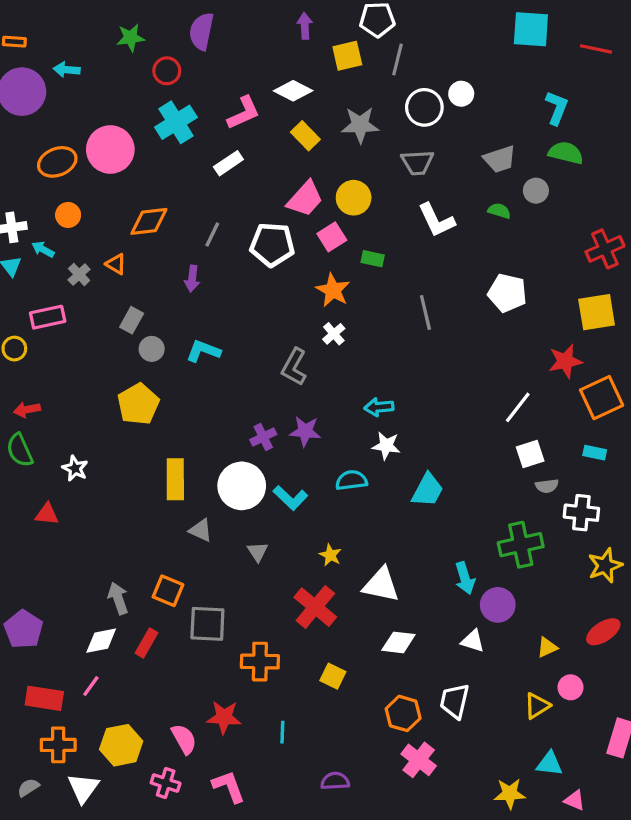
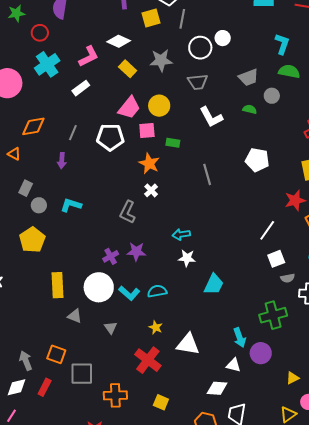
pink square: (332, 237) -> (147, 131), turned 30
cyan semicircle: (351, 480) -> (157, 291), moved
white triangle: (473, 641) -> (233, 365), moved
white diamond: (398, 642) -> (217, 388), moved

